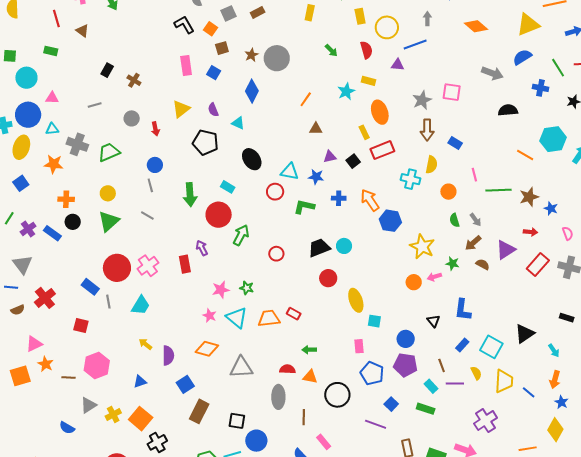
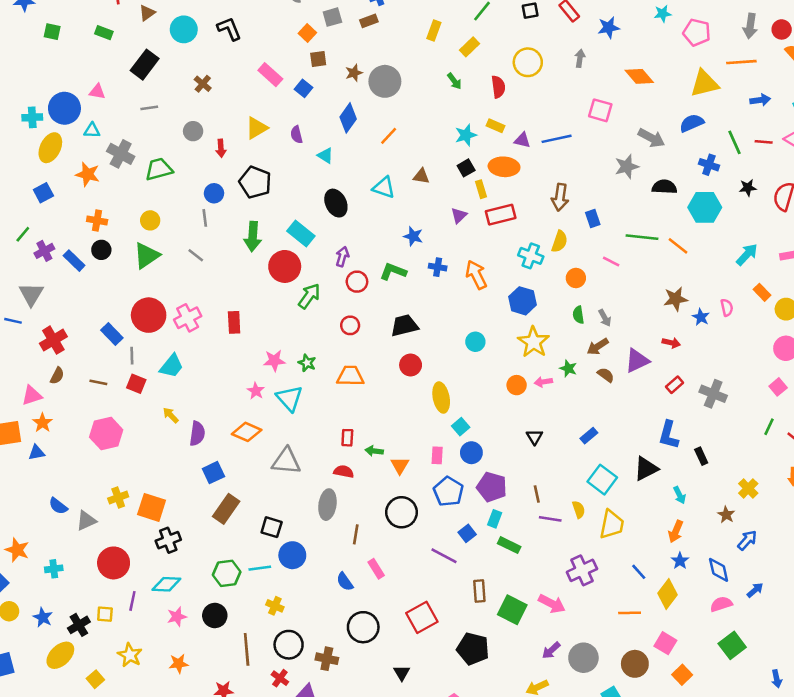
yellow rectangle: (360, 16) -> (469, 47), moved, turned 49
black L-shape: (184, 25) -> (229, 29), moved
brown triangle: (82, 31) -> (147, 13), turned 40
blue line: (415, 45) -> (557, 139), moved
purple triangle: (398, 65) -> (522, 140), moved
pink rectangle: (186, 66) -> (270, 75), turned -48
black rectangle: (107, 70) -> (145, 65), moved, size x1.6
cyan circle: (26, 78) -> (184, 29), moved
pink square: (452, 92) -> (600, 110), moved
orange line: (306, 99) -> (389, 136), moved
gray star: (422, 100) -> (627, 167), moved
orange ellipse: (380, 112) -> (504, 167), turned -75
cyan hexagon: (553, 139) -> (705, 207), moved
black pentagon: (205, 142) -> (255, 182), moved
blue rectangle: (455, 143) -> (593, 218), turned 32
purple triangle: (330, 157) -> (459, 215), moved, turned -40
black square: (353, 161) -> (466, 168), moved
cyan triangle: (290, 172) -> (384, 187), moved
pink line: (474, 175) -> (611, 261), turned -56
cyan rectangle: (228, 187) -> (301, 233), size x1.5
green line: (498, 190) -> (642, 237), moved
red circle: (275, 192) -> (357, 282), moved
blue hexagon: (390, 221) -> (522, 301), moved
pink semicircle: (568, 233) -> (727, 308), moved
cyan circle: (344, 246) -> (475, 342), moved
purple arrow: (202, 248) -> (342, 257), moved, turned 35
red rectangle: (538, 264) -> (675, 385), size x0.6
brown semicircle: (18, 310) -> (57, 376), moved, turned -48
blue L-shape: (463, 310) -> (669, 435), moved
red rectangle: (294, 314) -> (347, 438), moved, turned 56
orange trapezoid: (269, 318) -> (350, 376), moved
black rectangle: (567, 318) -> (701, 456), turned 40
cyan square: (374, 321) -> (461, 427), turned 32
red square: (81, 326) -> (136, 384), moved
blue circle: (406, 339) -> (471, 453), moved
blue rectangle: (462, 345) -> (589, 436), moved
orange triangle: (310, 377) -> (400, 465), moved, turned 42
brown line: (69, 378) -> (98, 382), moved
blue triangle: (140, 382) -> (37, 453), moved
cyan rectangle: (431, 386) -> (495, 519), moved, turned 56
blue line: (529, 392) -> (639, 572), moved
gray triangle: (88, 405) -> (86, 521), moved
orange square: (141, 419) -> (152, 507), turned -30

